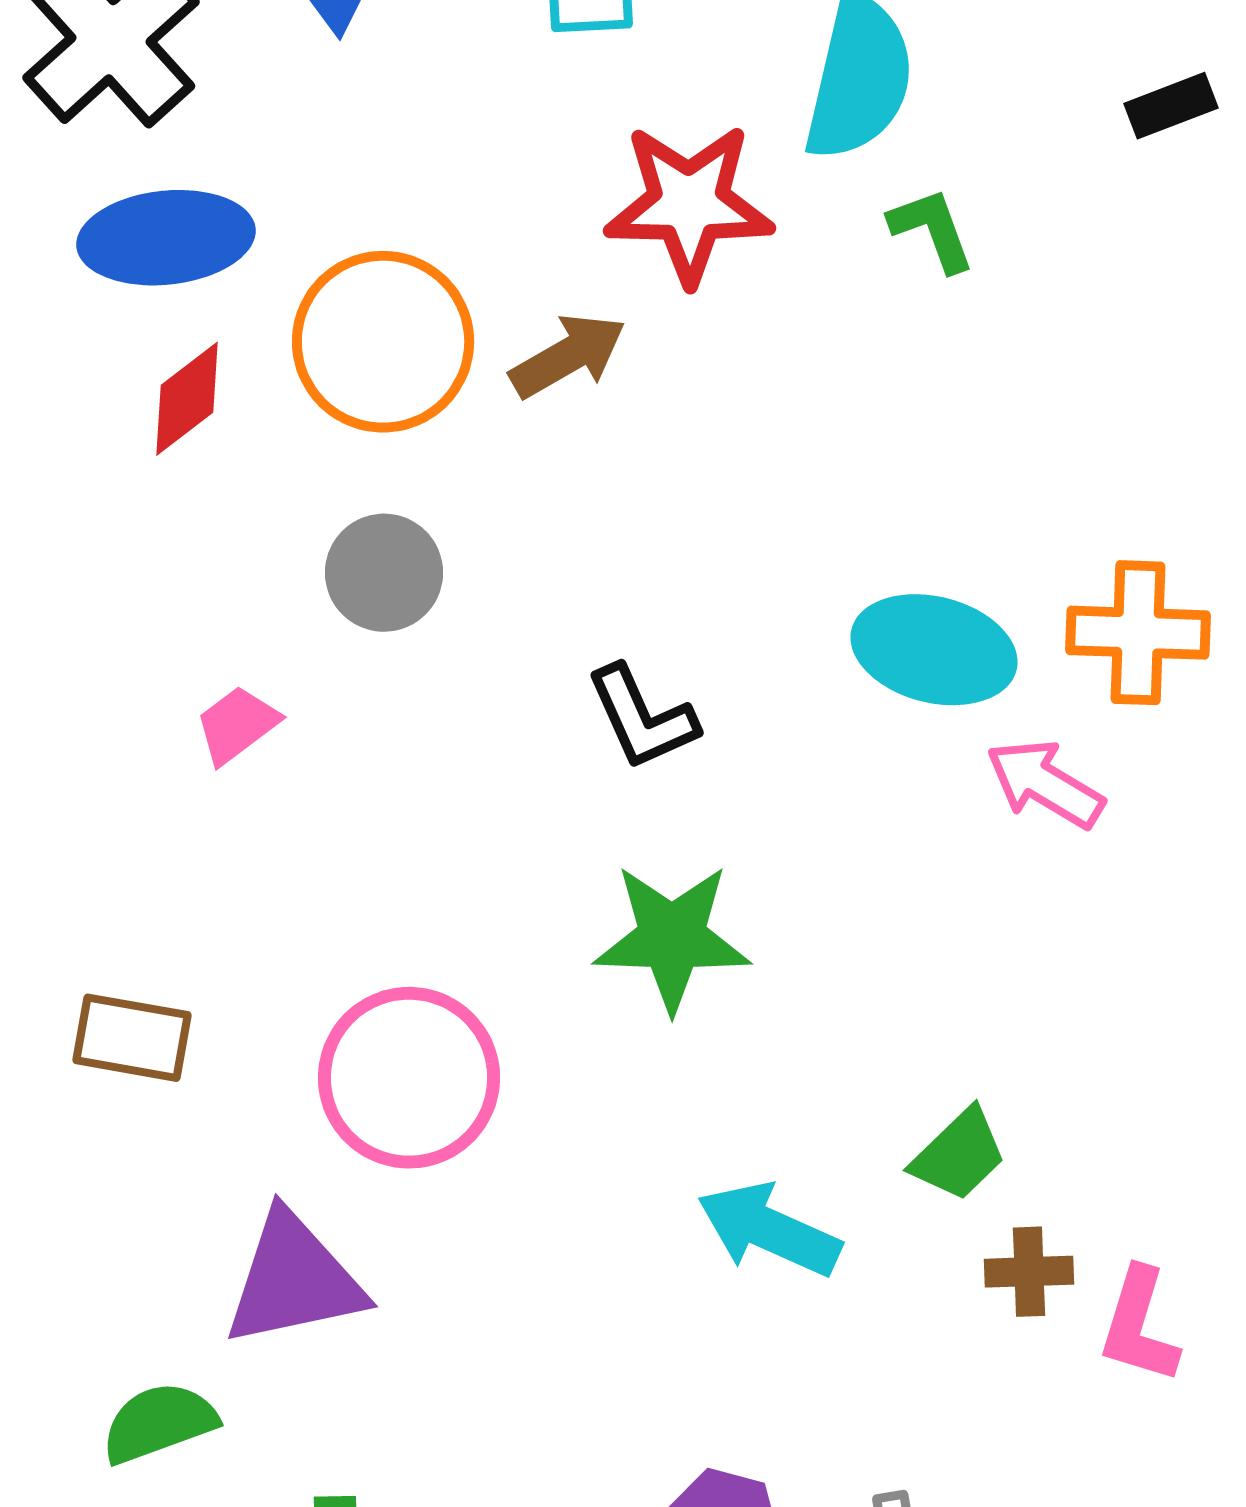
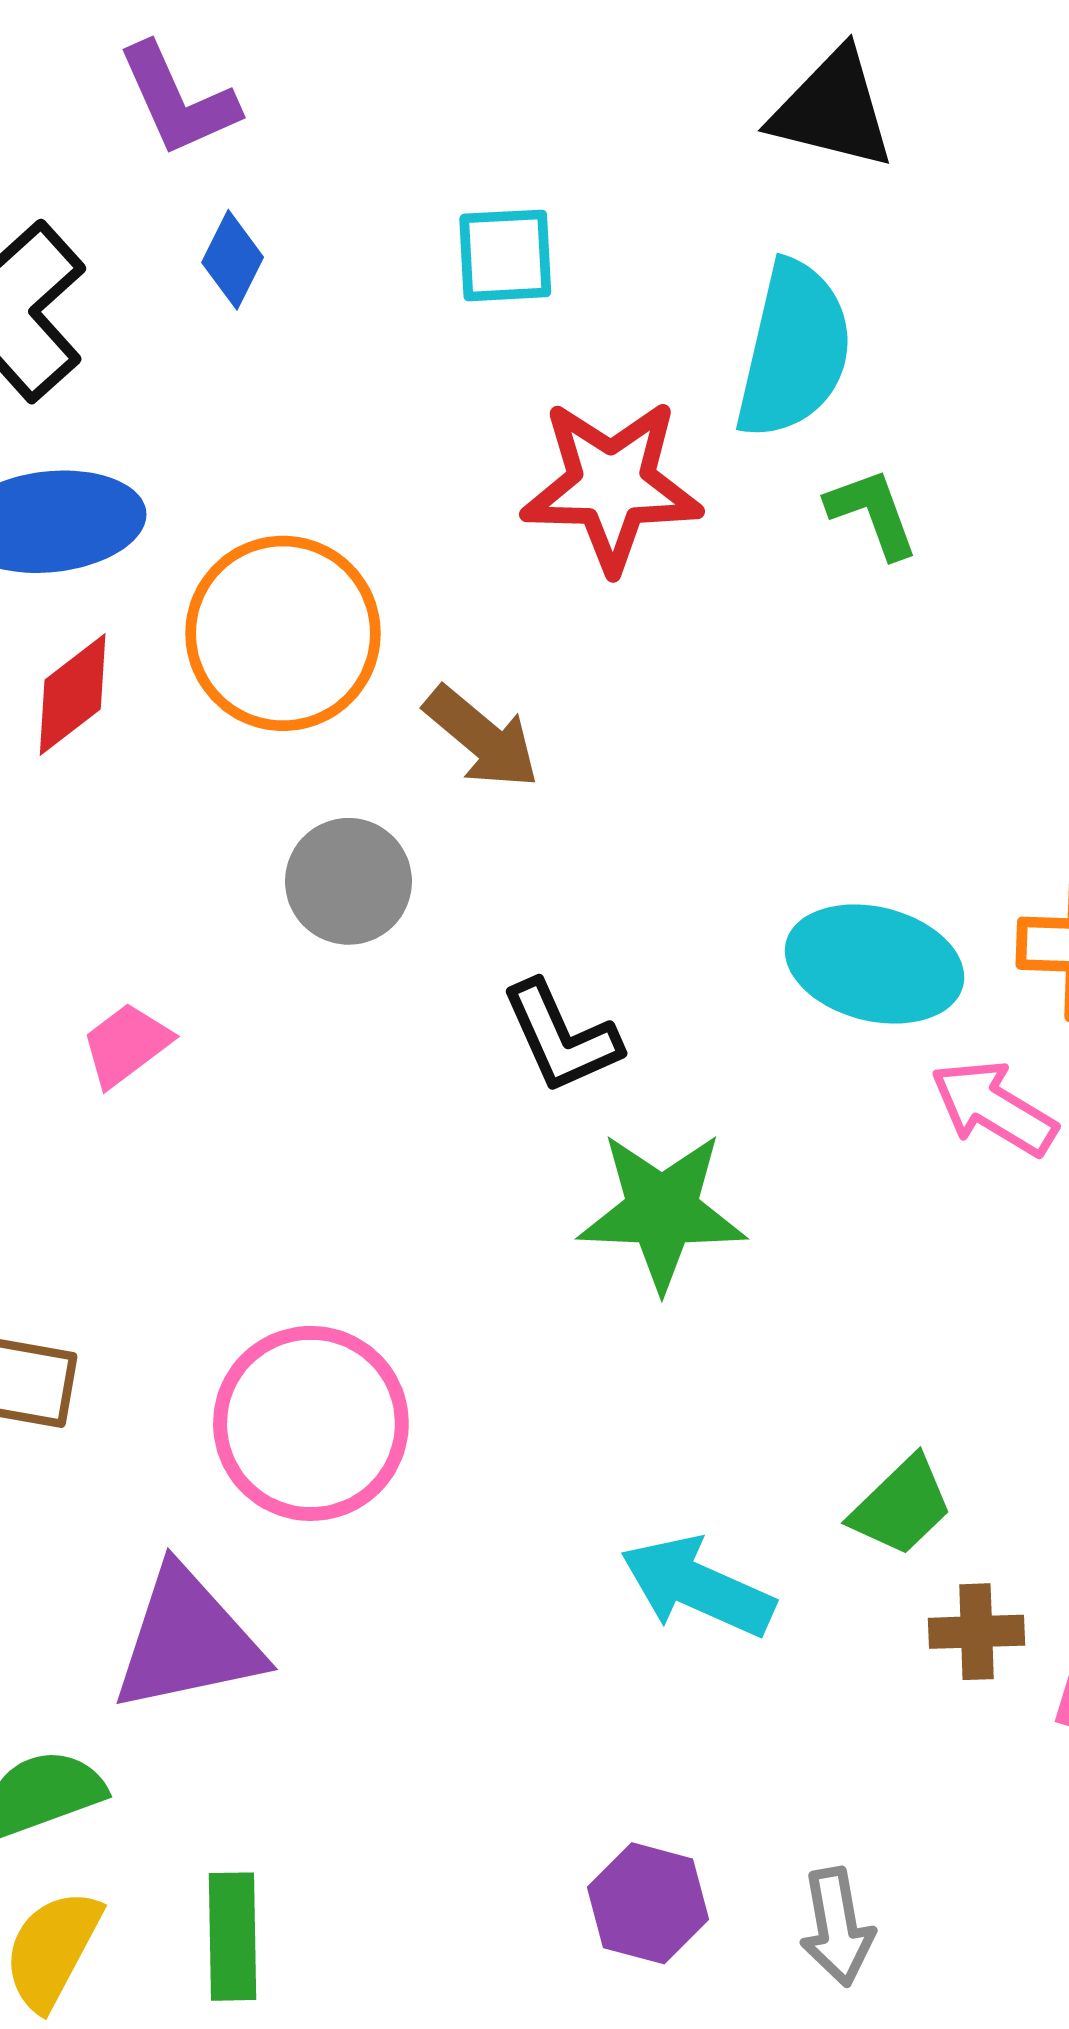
brown arrow: (568, 356) -> (482, 737), moved, turned 70
gray circle: (384, 573) -> (349, 881), moved
green star: (672, 938) -> (662, 1211), moved

